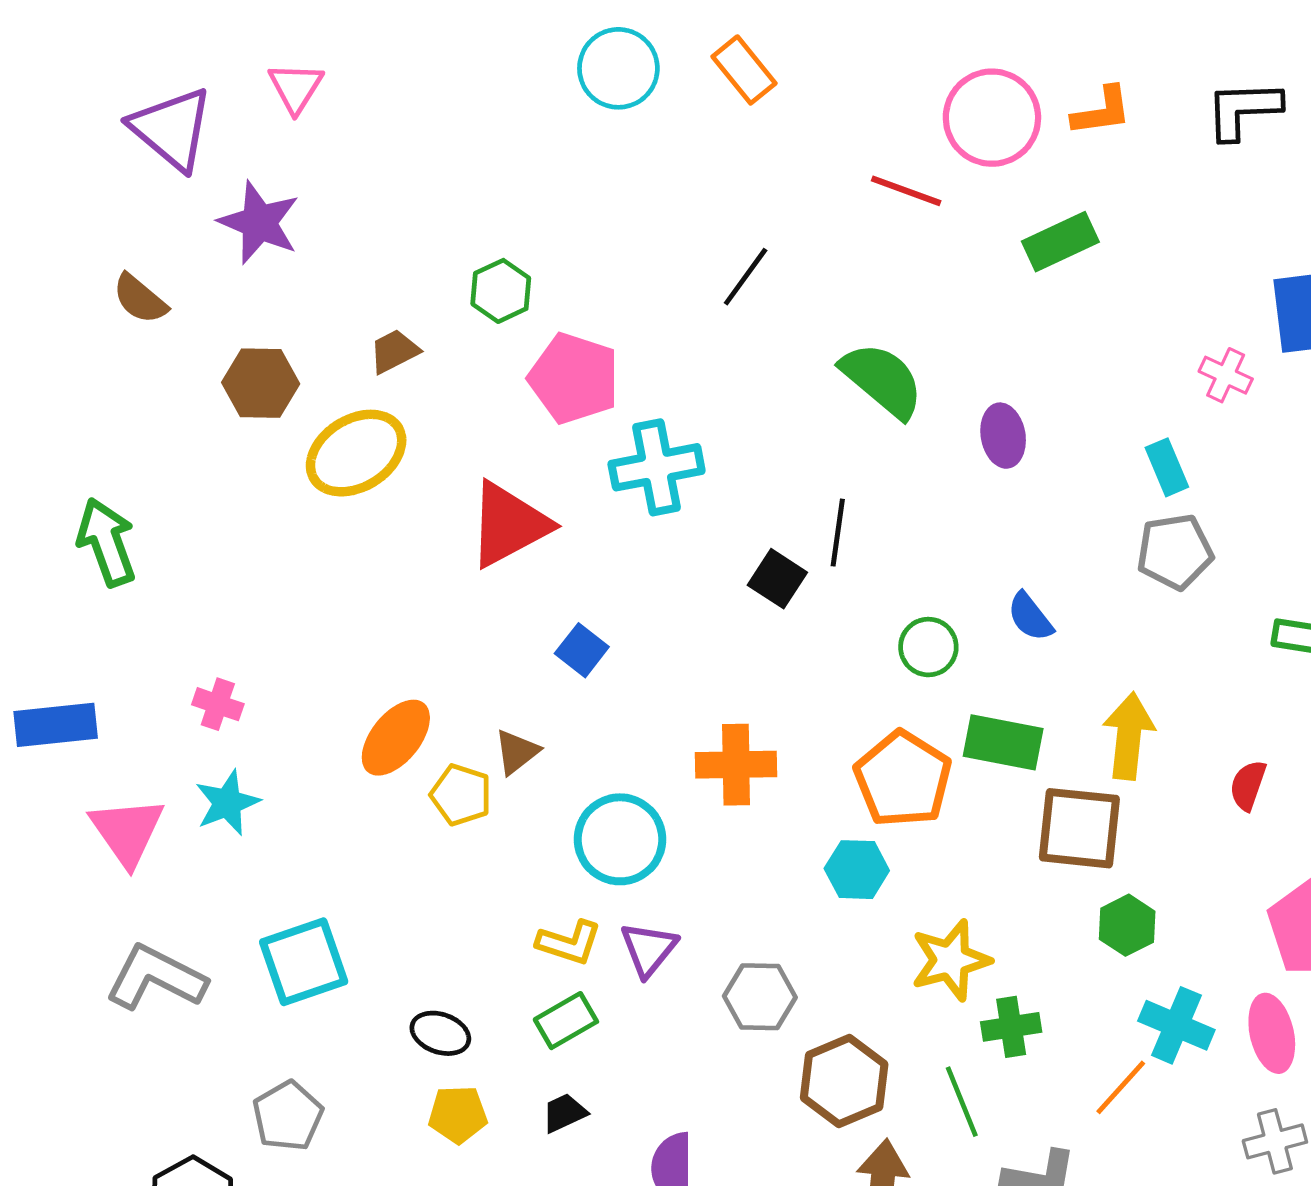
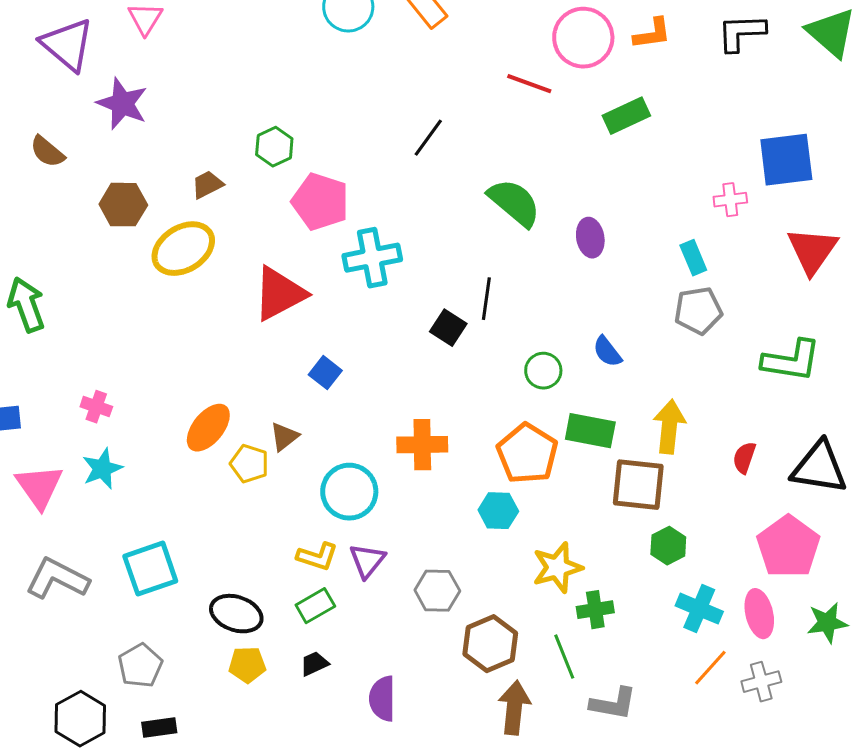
pink cross: (1226, 375) -> (730, 200), turned -32
black ellipse: (440, 1033) -> (236, 614), size x1.4
orange line: (1121, 1087) -> (710, 668), moved

